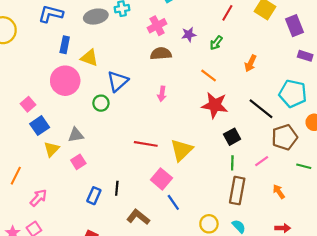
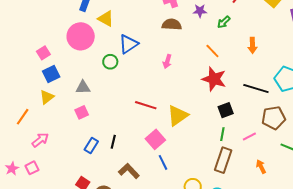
orange arrow: (251, 63) -> (252, 45), turned -35
black line: (261, 109) -> (256, 89), turned -30
yellow triangle: (52, 149) -> (47, 97), moved

